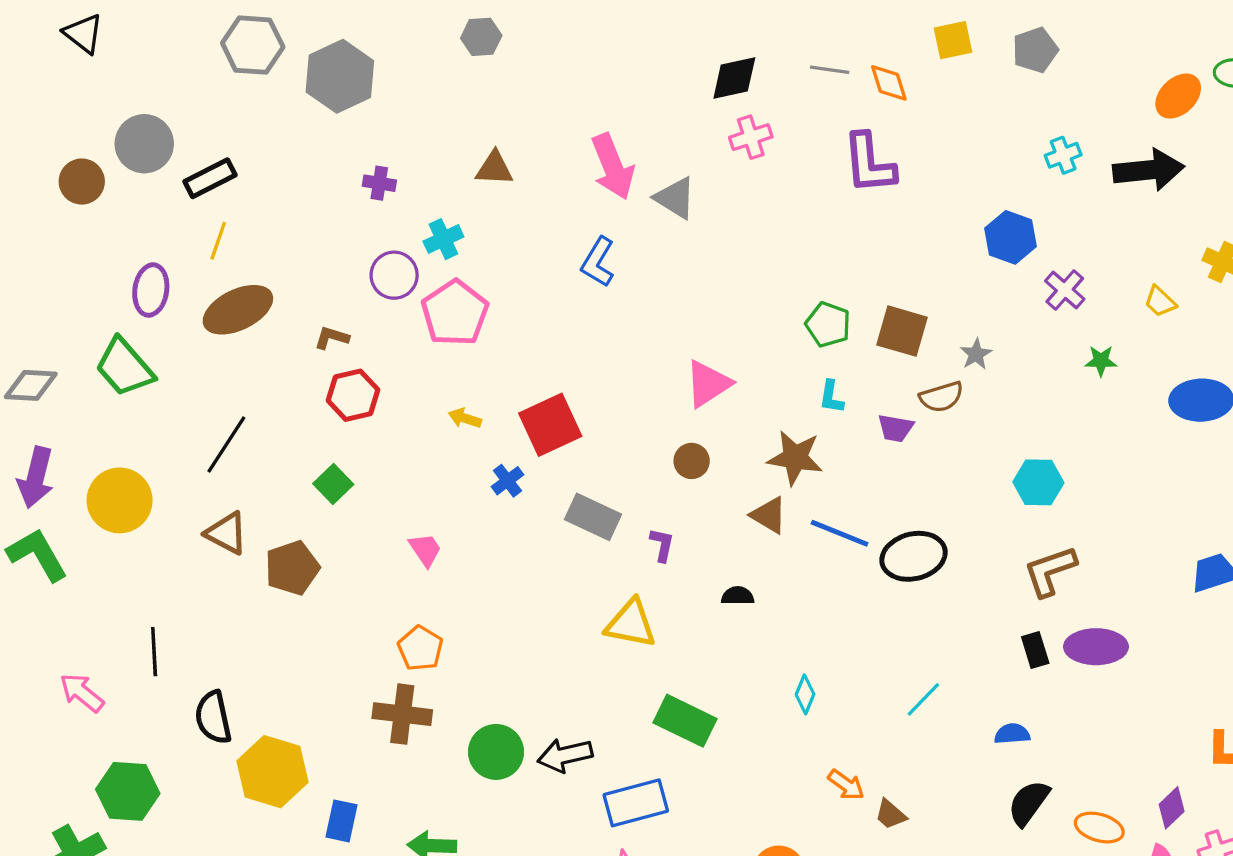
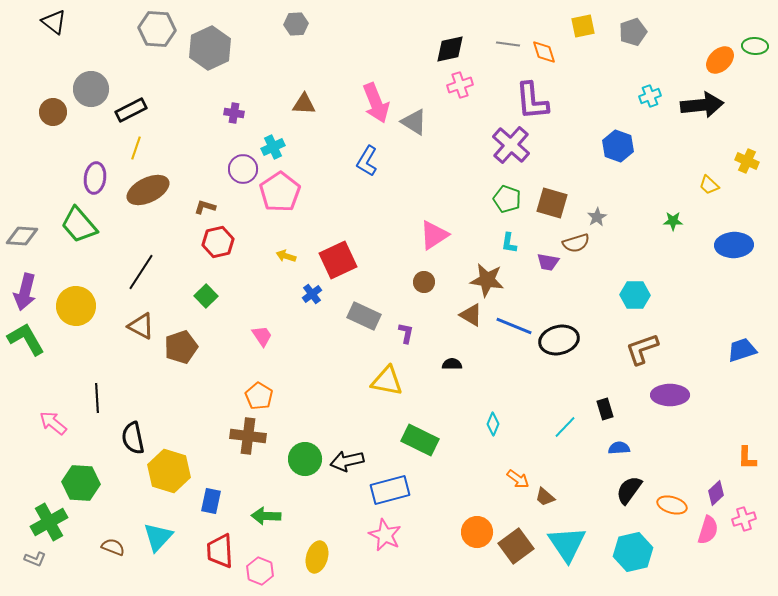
purple cross: (1065, 290) -> (511, 145), moved, size x1.5
black rectangle: (1035, 650) -> (605, 409), moved

